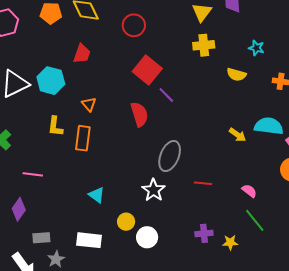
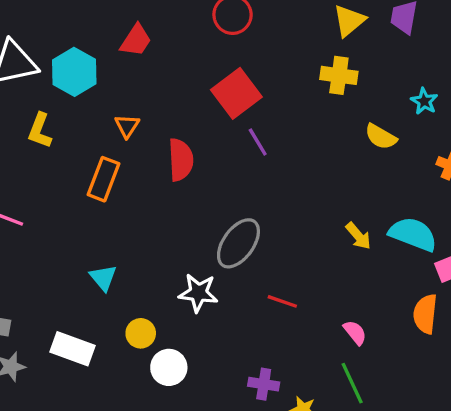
red semicircle: (139, 114) -> (181, 160), moved
yellow L-shape: (55, 126) -> (40, 131), moved
white star: (154, 190) -> (198, 293), turned 30

